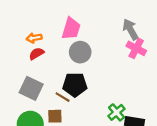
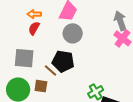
red semicircle: (36, 54) -> (34, 28), turned -40
gray square: (31, 88) -> (24, 58), turned -30

